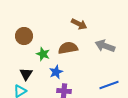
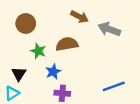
brown circle: (24, 36) -> (26, 23), moved
gray arrow: (105, 46) -> (109, 29), moved

